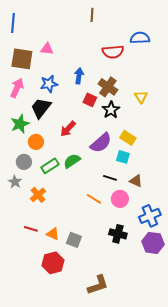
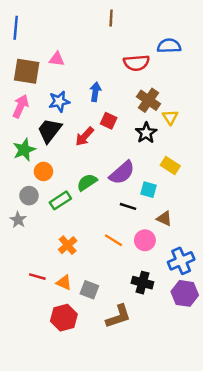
brown cross: (108, 87) -> (149, 100), moved
black star: (111, 110) -> (146, 133), moved
red arrow: (68, 129) -> (85, 136), moved
yellow rectangle: (128, 138) -> (170, 165), moved
green semicircle: (72, 161) -> (87, 182), moved
black line: (110, 178) -> (128, 206), moved
orange cross: (38, 195) -> (68, 245), moved
brown L-shape: (98, 285) -> (118, 316), moved

